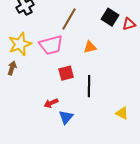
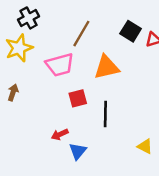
yellow star: (20, 44) -> (19, 48), moved
orange triangle: (90, 47) -> (107, 67), size x1.6

